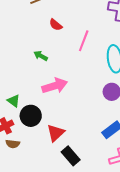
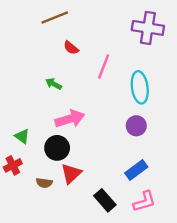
black circle: (31, 116) -> (57, 148), moved
brown semicircle: (13, 144) -> (44, 183), moved
black rectangle: (71, 156) -> (105, 200), moved

